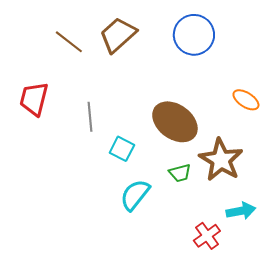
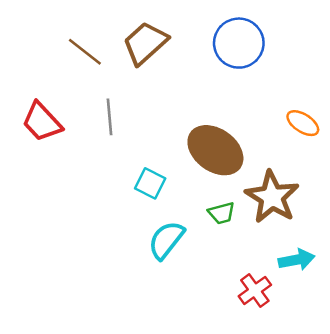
red trapezoid: (34, 99) -> (42, 122), turned -57
gray line: (90, 117) -> (110, 117), moved

